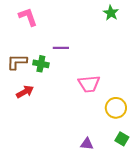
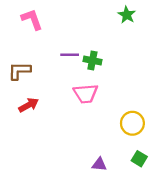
green cross: (41, 64) -> (92, 60), moved
pink trapezoid: (89, 84) -> (86, 94), moved

